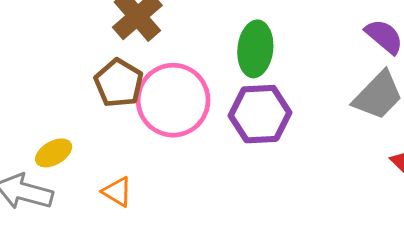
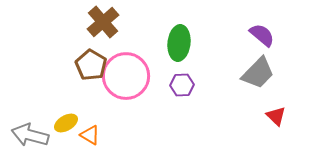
purple hexagon: (260, 114) -> (182, 85), size x0.6
yellow ellipse: (54, 153) -> (66, 123), moved

